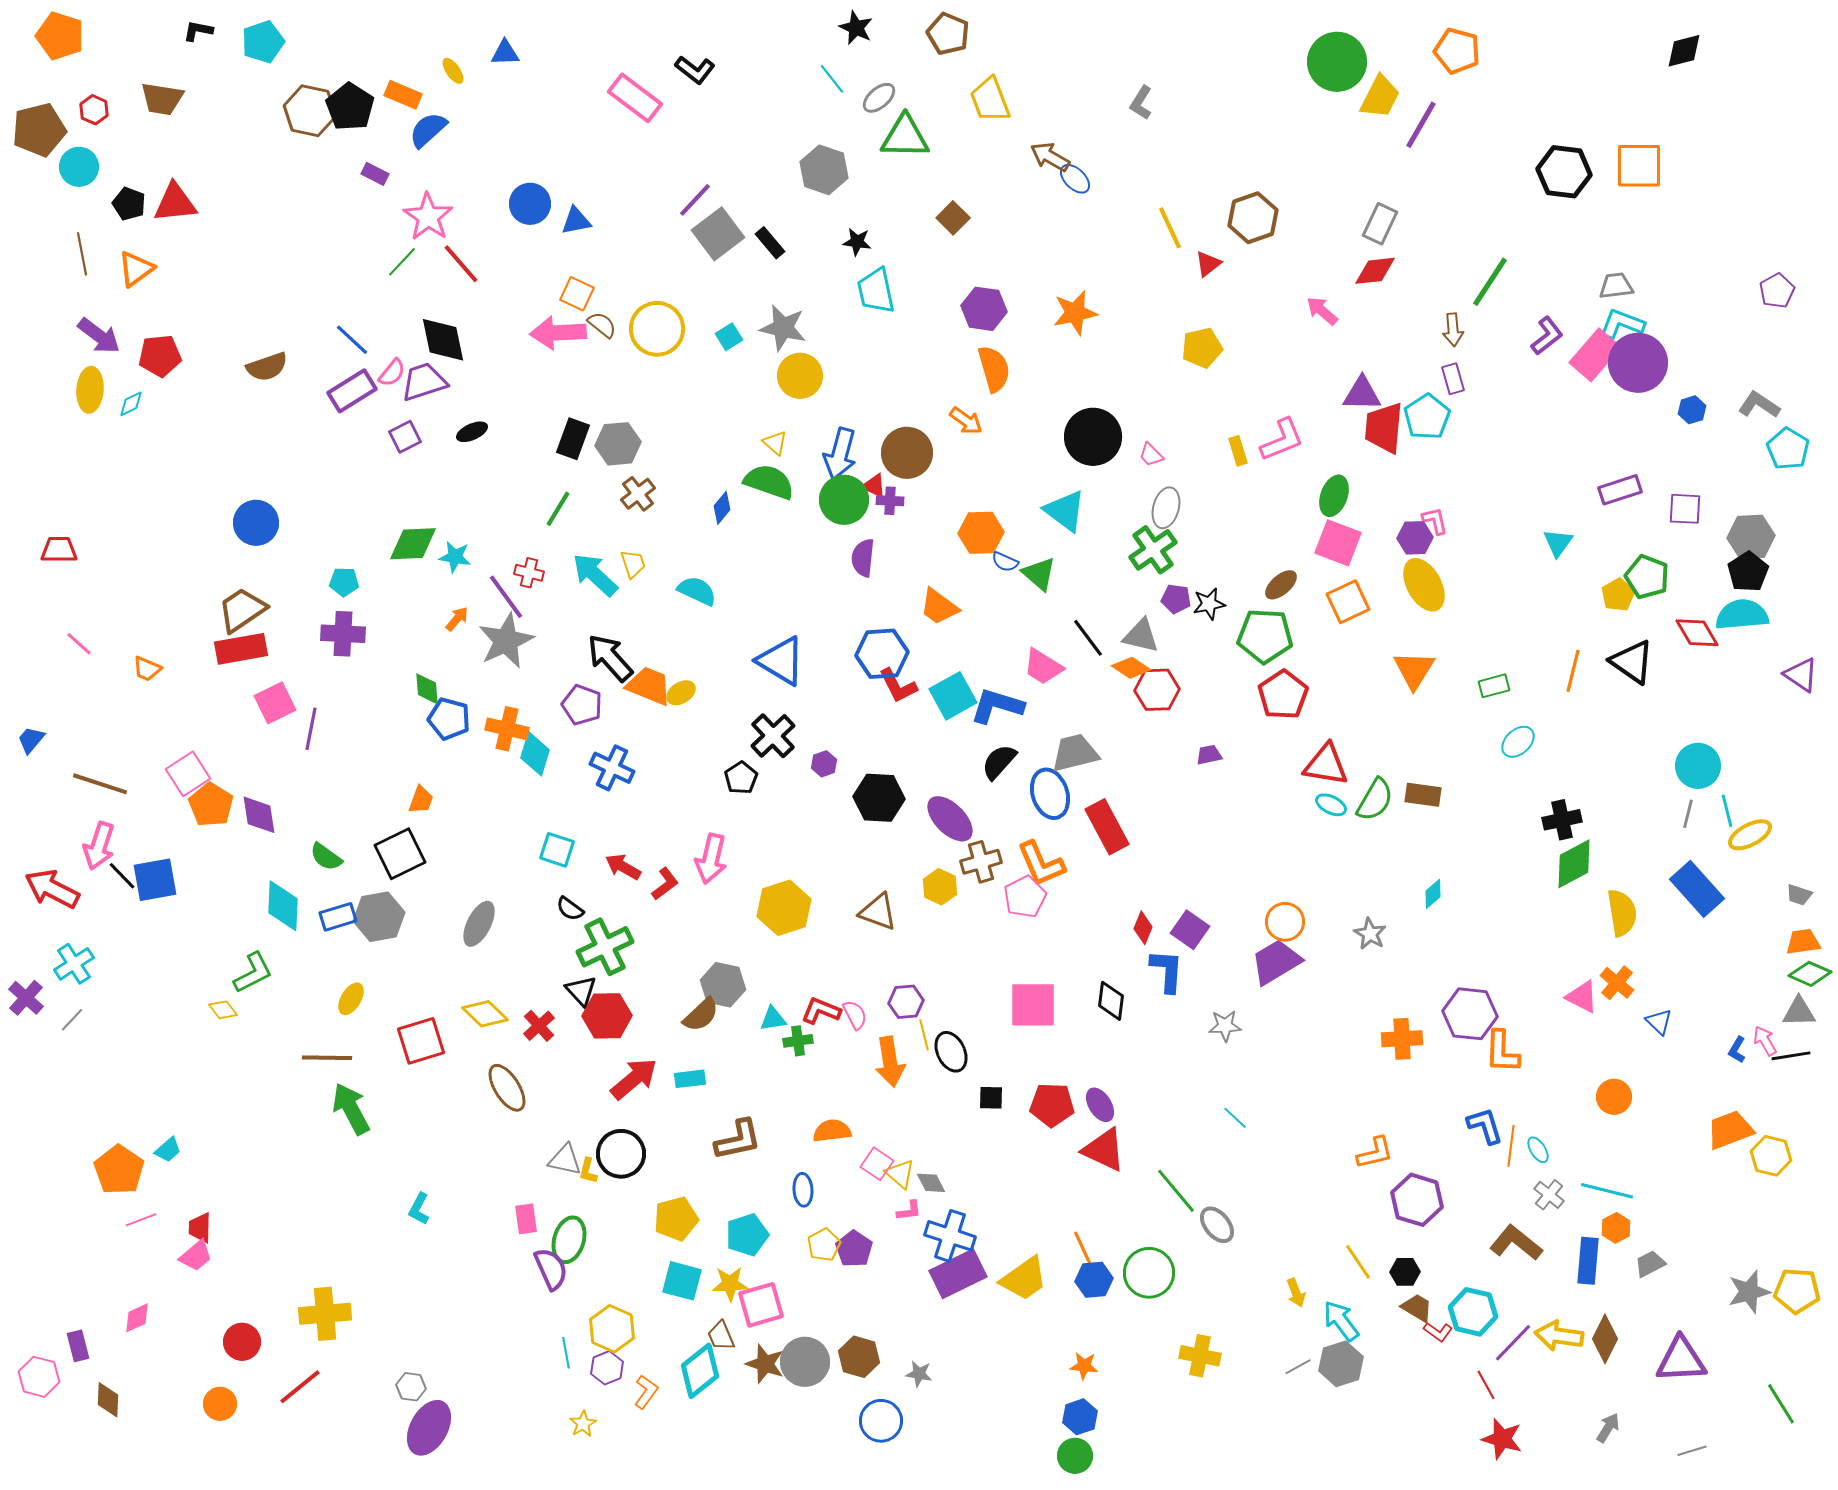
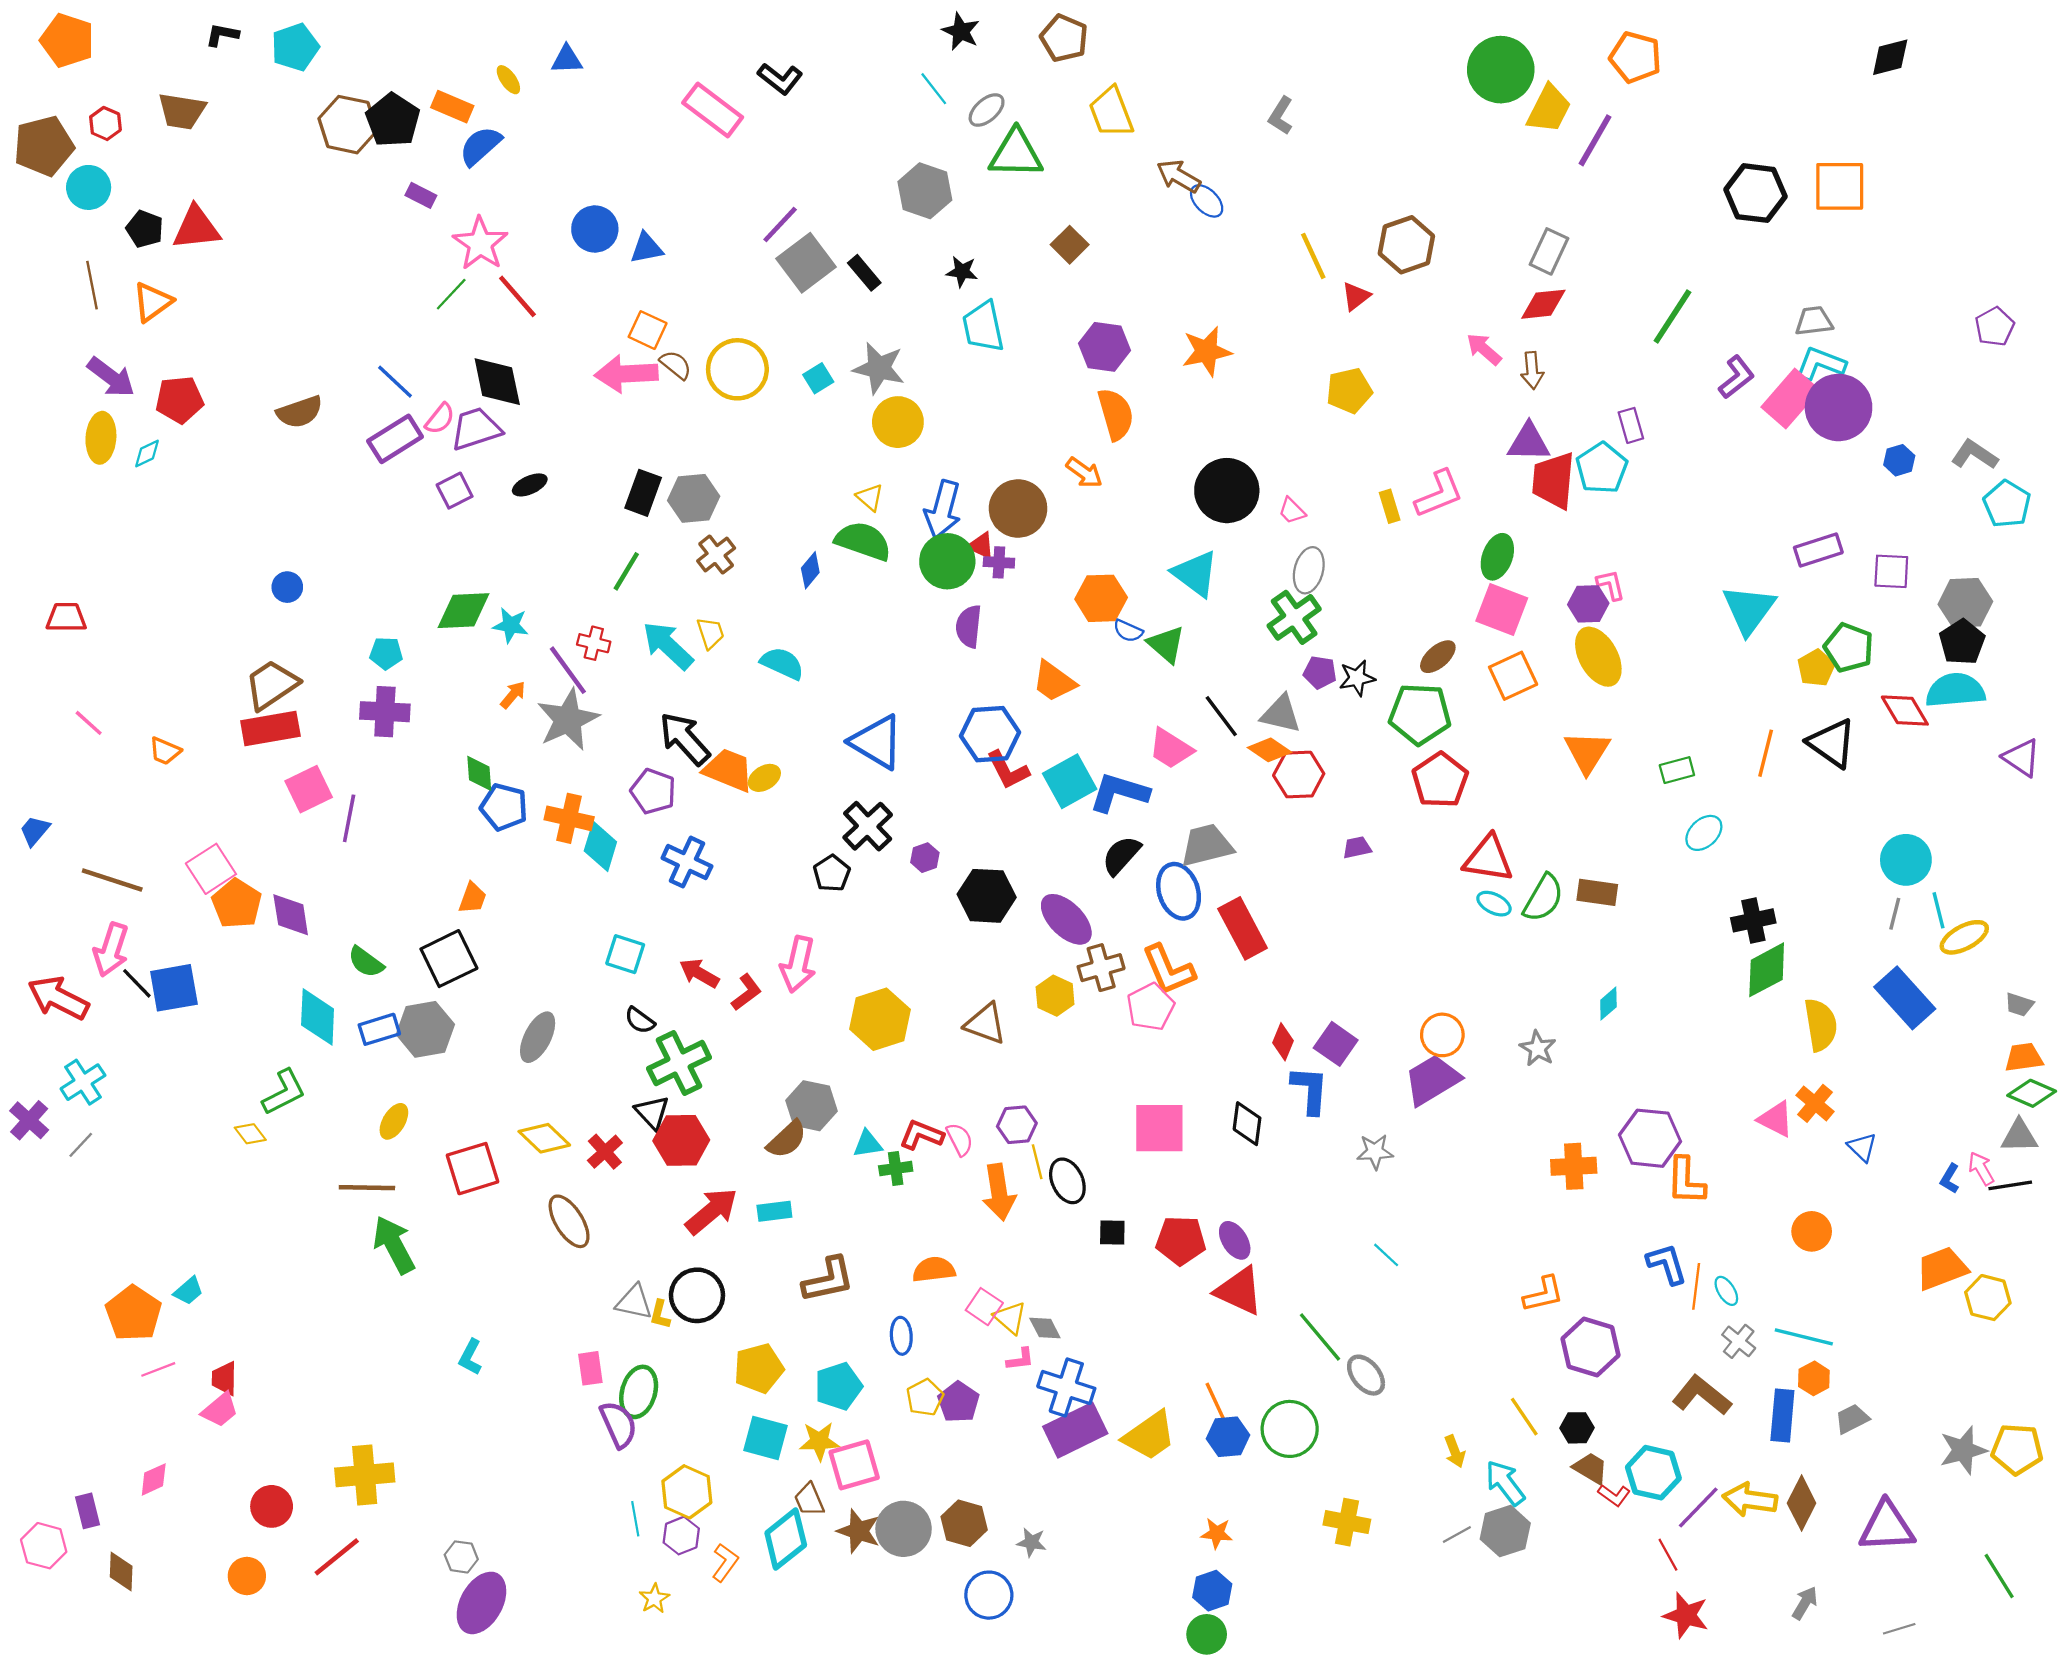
brown arrow: (1453, 330) -> (1532, 370), moved
blue circle: (256, 523) -> (287, 587), size x0.6
cyan triangle: (1558, 543) -> (1749, 610), size x1.6

